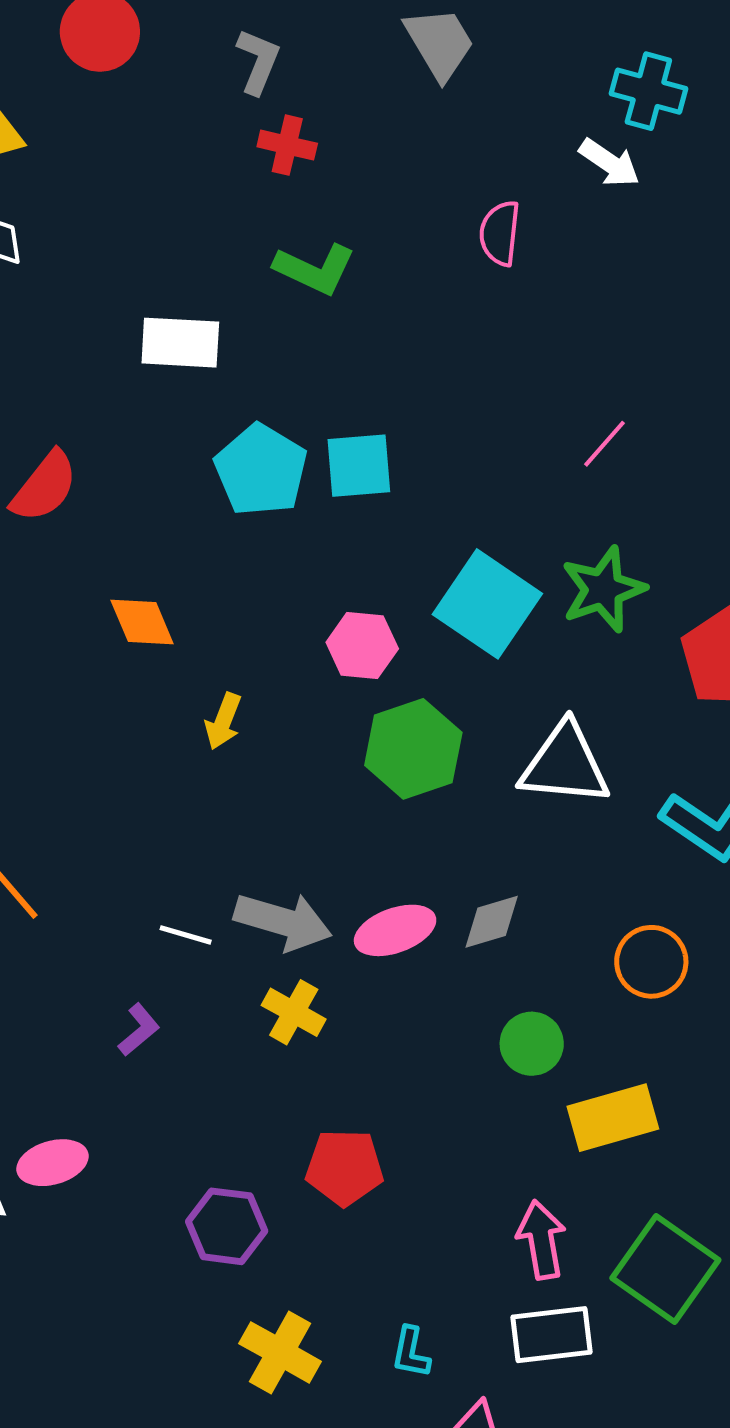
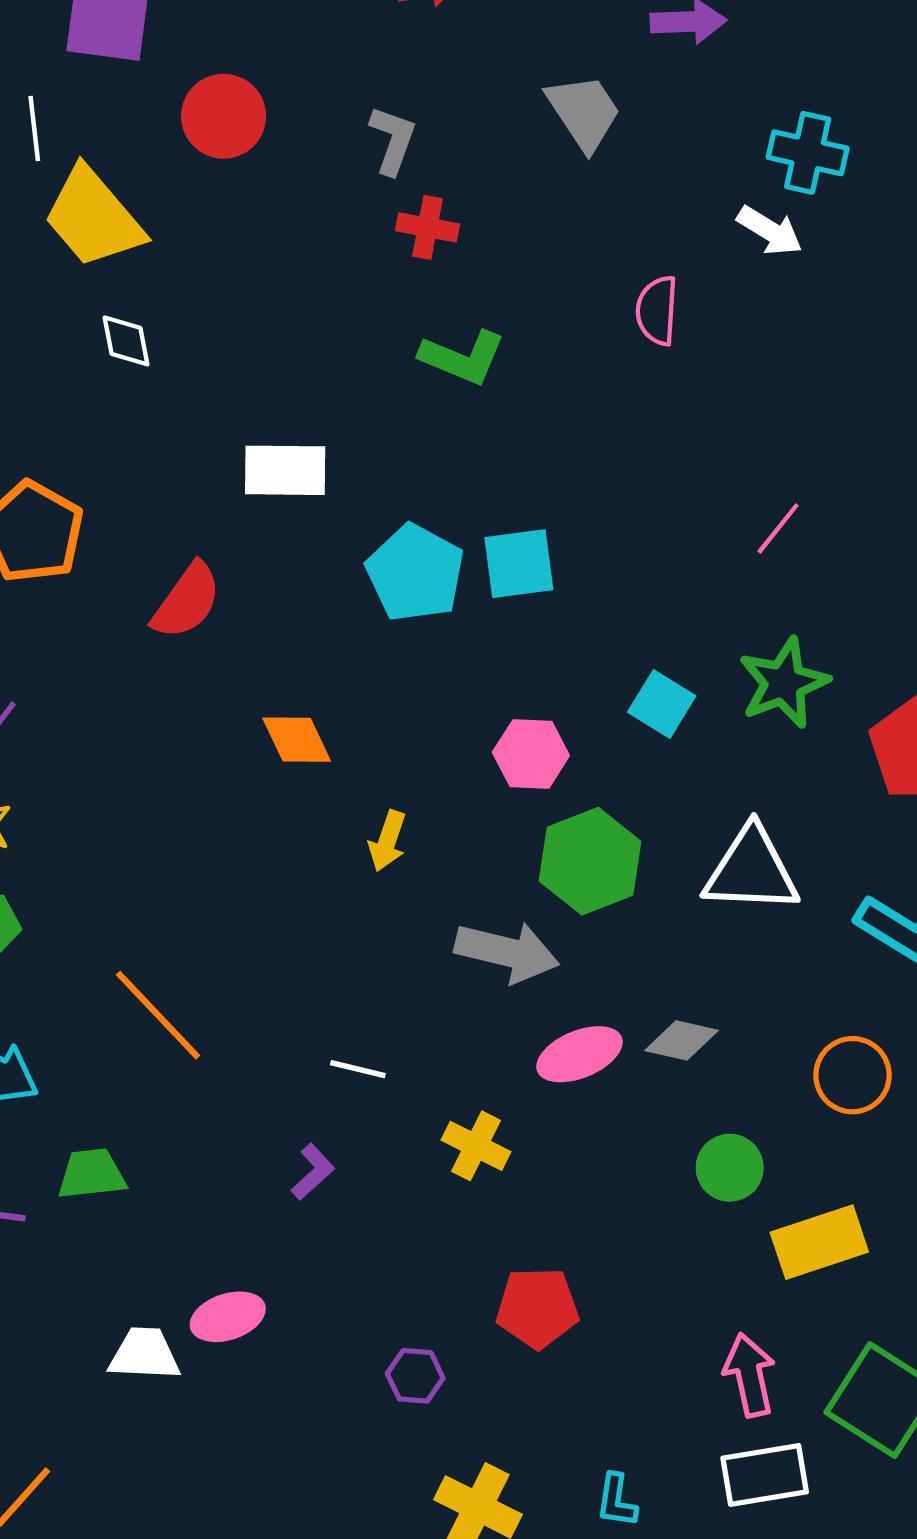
white rectangle: (180, 343) -> (285, 470), moved
cyan square: (487, 604) -> (662, 704), size x0.6
gray arrow: (283, 921) -> (507, 952), moved
gray diamond: (492, 922) -> (681, 1040), turned 32
purple hexagon: (227, 1226) -> (415, 1376), size x0.7

